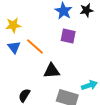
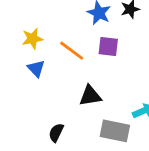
orange line: (35, 47) -> (72, 51), moved

